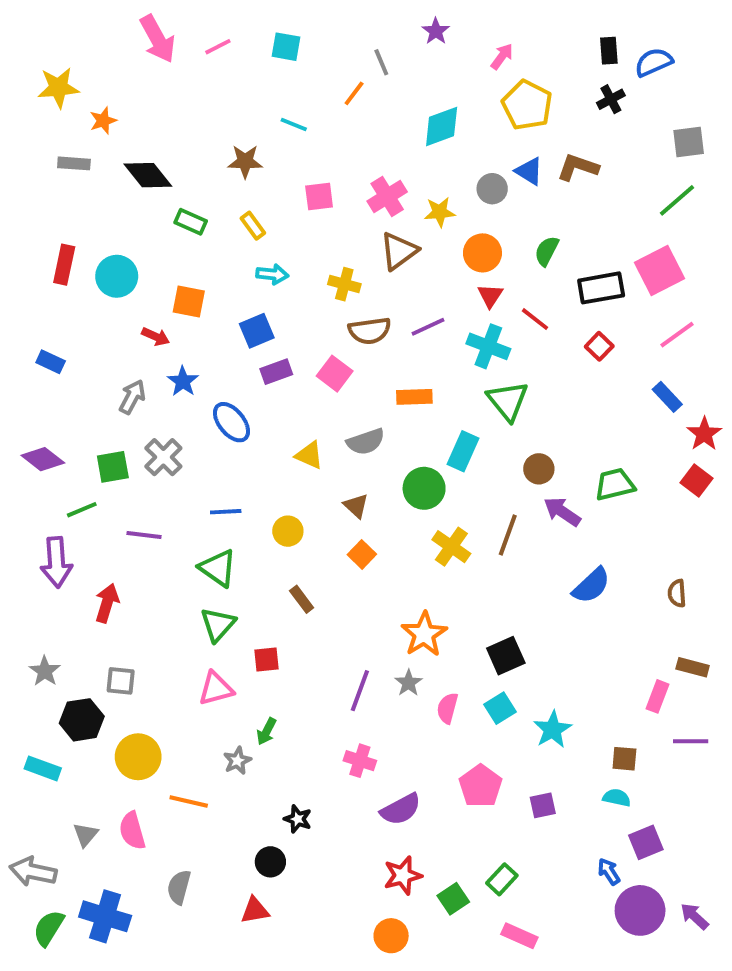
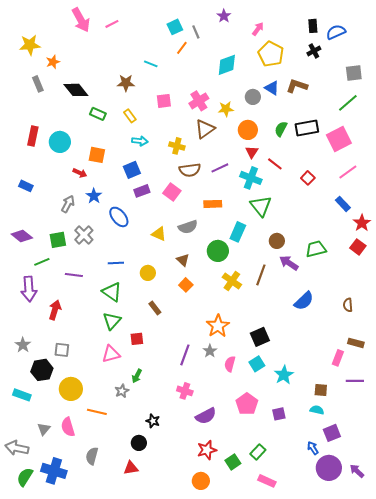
cyan square: (286, 47) -> (175, 27), moved, turned -35
gray rectangle: (74, 163) -> (38, 84), turned 63
black rectangle: (601, 288) -> (307, 128), moved

